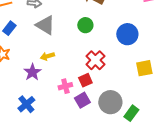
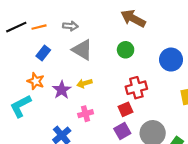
red cross: (95, 60) -> (136, 88), turned 30
purple star: (32, 72) -> (62, 90), moved
pink cross: (65, 86) -> (86, 114), moved

